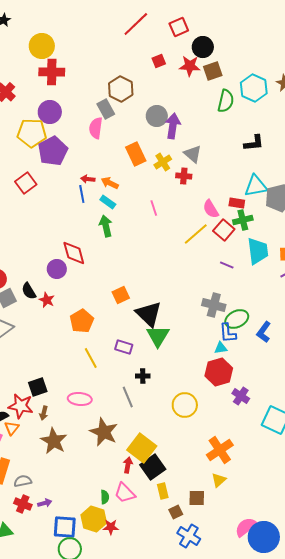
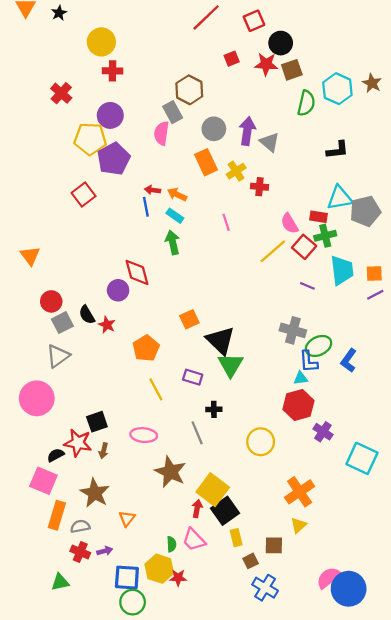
red cross: (52, 72) -> (112, 71), size x0.7
gray circle: (157, 116) -> (214, 129), moved
gray triangle: (193, 154) -> (270, 142), moved
orange triangle: (12, 428) -> (127, 519), moved
brown star: (54, 441) -> (95, 493), moved

